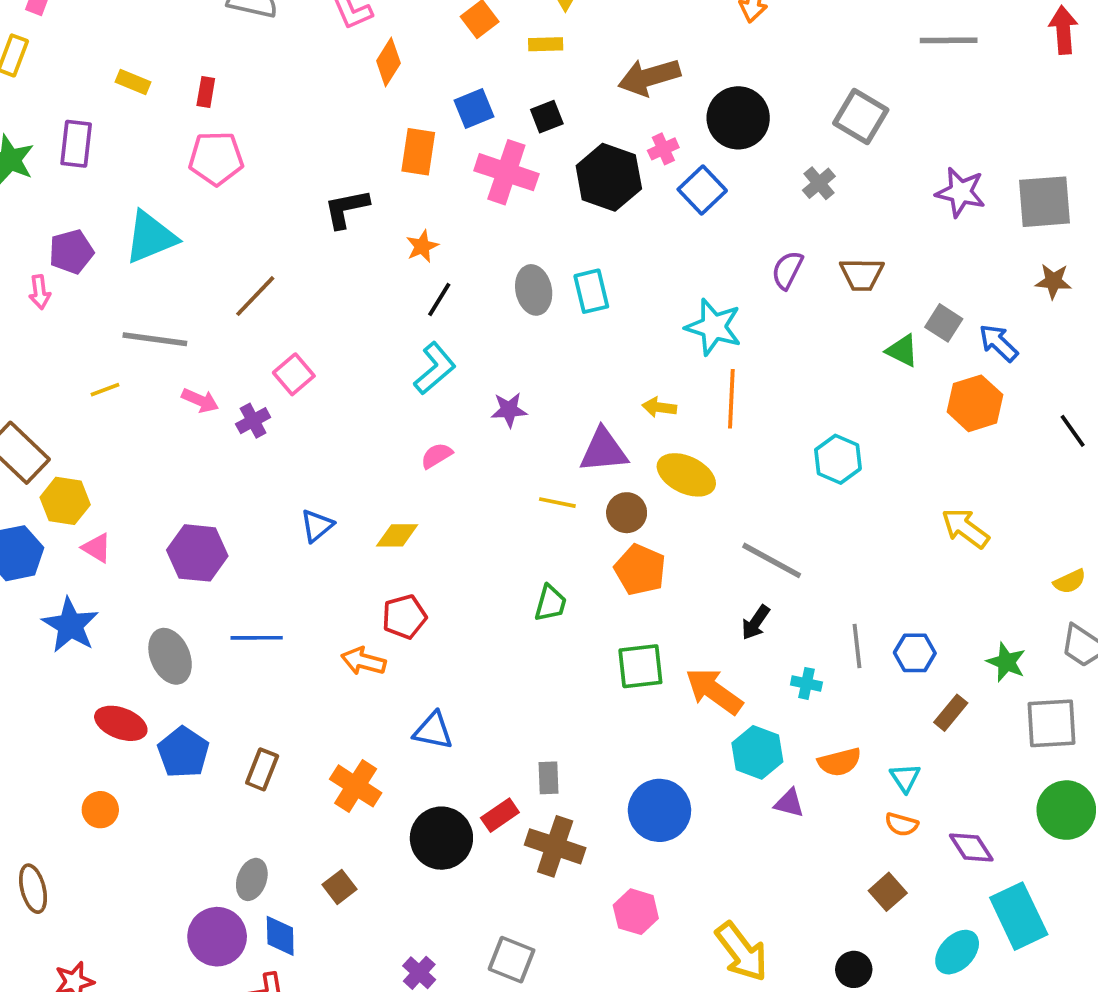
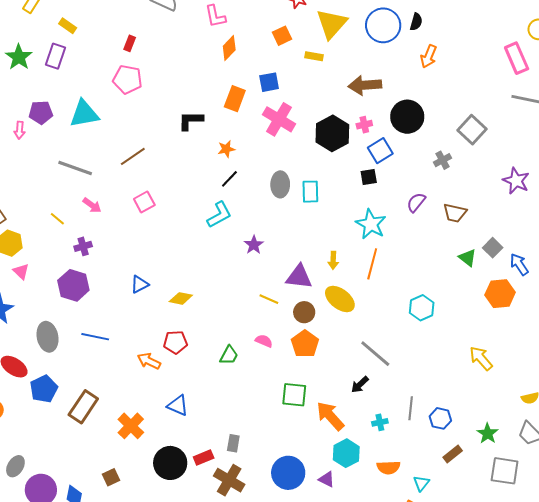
yellow rectangle: (133, 82) -> (68, 26), moved
black square: (547, 117) -> (369, 177), moved
yellow line: (105, 390) -> (57, 219), moved, turned 49
yellow arrow: (659, 407) -> (333, 260), turned -108
purple star: (509, 410) -> (254, 245), turned 30
purple cross: (253, 421) -> (83, 246), moved
pink semicircle: (437, 456) -> (264, 341), moved, turned 42
green trapezoid: (550, 603) -> (229, 355), moved
cyan cross: (806, 683) -> (380, 422), turned -35
brown rectangle: (262, 769) -> (83, 407), size x1.5
purple triangle: (789, 803) -> (327, 479), moved
gray ellipse: (252, 879) -> (15, 466), moved

